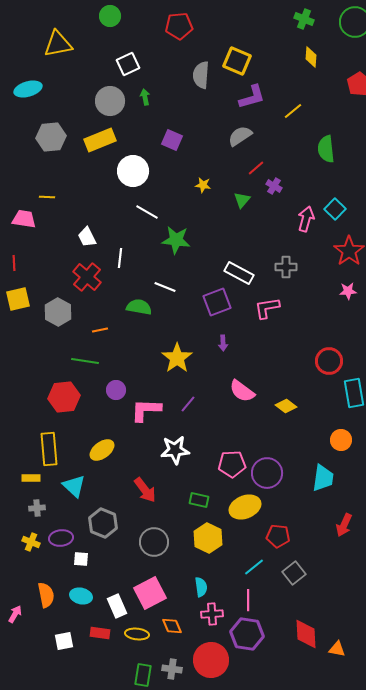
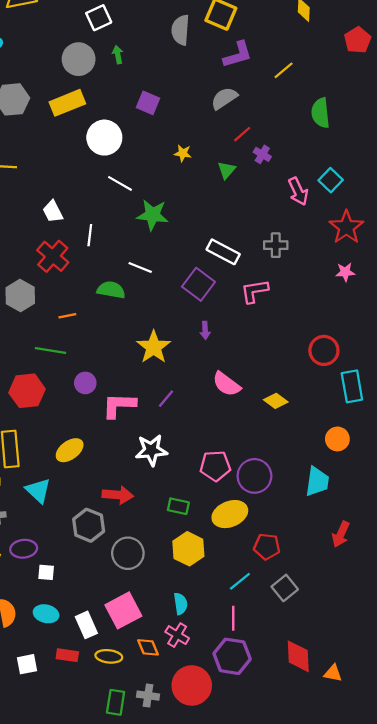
pink arrow: (306, 219) -> (298, 191), turned 140
purple square: (217, 302) -> (198, 284), turned -32
red arrow: (145, 490) -> (118, 495), turned -48
gray hexagon: (103, 523) -> (89, 525), moved
pink cross: (212, 614) -> (177, 635), moved, turned 35

